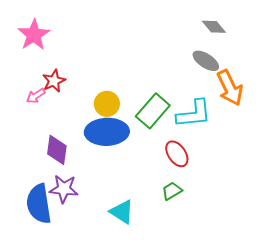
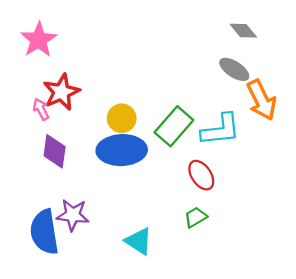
red star: (54, 81) -> (61, 92), size x1.4
pink arrow: (36, 96) -> (41, 109), turned 96
purple diamond: (57, 150) -> (55, 151), moved

